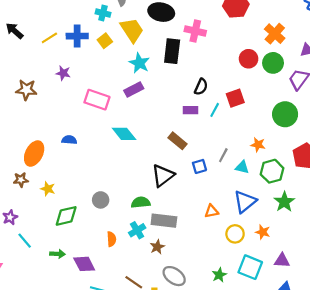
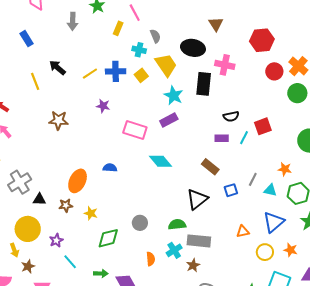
red circle: (249, 59) -> (274, 71), moved
black semicircle: (201, 87) -> (231, 116), turned 56
brown star: (26, 90) -> (58, 120), moved

